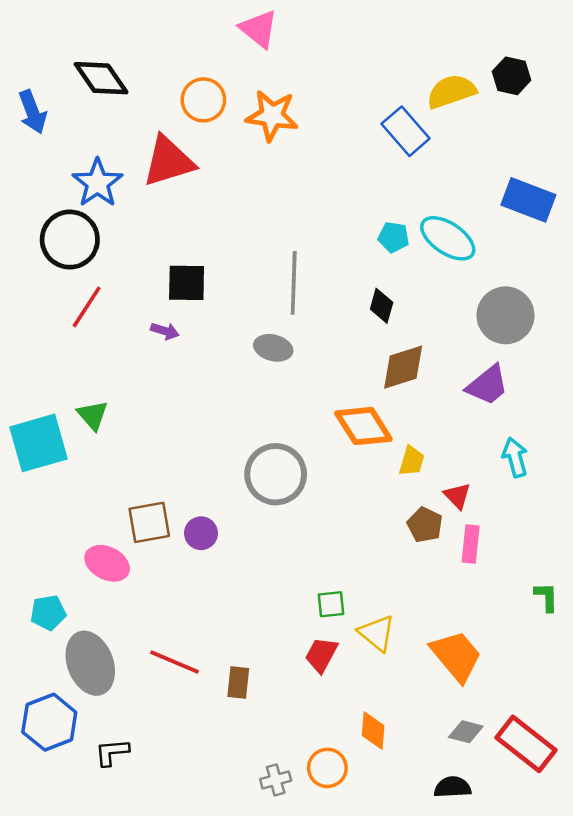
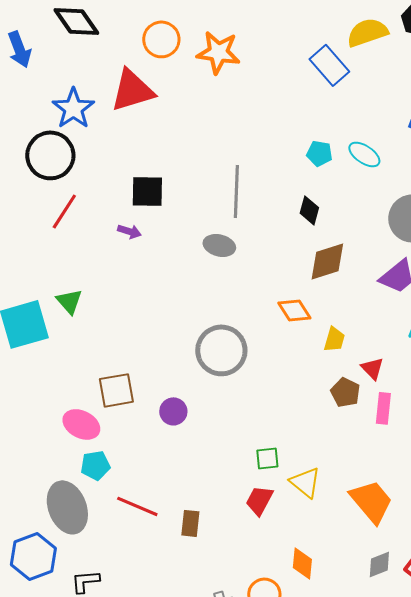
cyan ellipse: (448, 238) -> (364, 154), size x0.7
orange diamond: (363, 426) -> (294, 310), size x0.7
purple circle: (201, 533) -> (173, 411), moved
cyan pentagon: (48, 613) -> (95, 465), moved
gray diamond: (466, 732) -> (379, 564), turned -36

